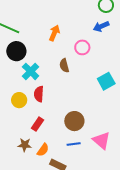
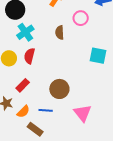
cyan square: (106, 81) -> (98, 56), turned 30
blue line: (74, 144) -> (46, 110), moved

